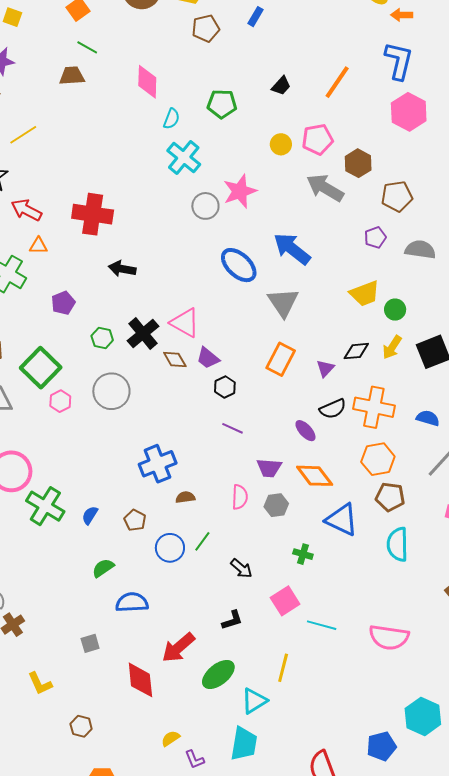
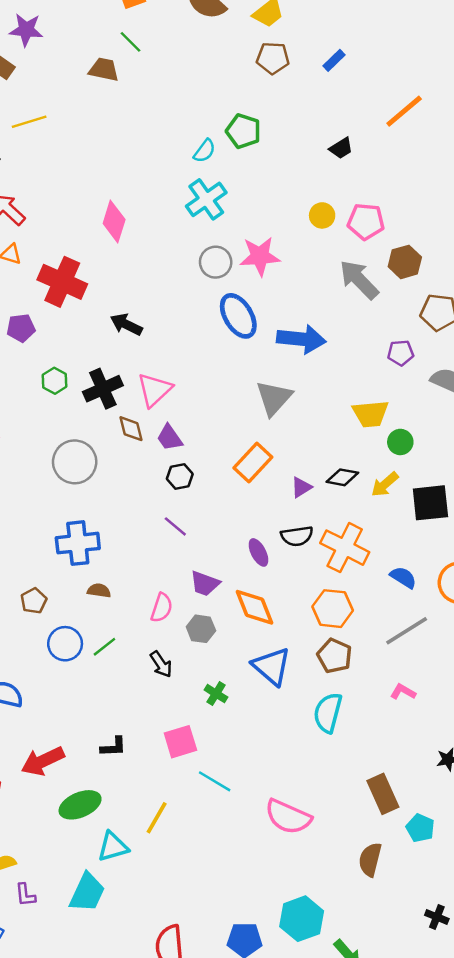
pink diamond: (147, 82) -> (114, 222), moved
orange line: (337, 82) -> (404, 111), moved
green pentagon: (222, 104) -> (243, 131), moved
red cross: (93, 214) -> (62, 282), moved
blue arrow: (292, 249) -> (301, 339), turned 132
blue ellipse: (239, 265) -> (238, 316), moved
black arrow: (122, 269) -> (126, 324), moved
pink triangle: (185, 323) -> (155, 390), turned 32
gray circle: (111, 391) -> (75, 462), moved
black arrow: (241, 568) -> (161, 664), moved

